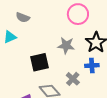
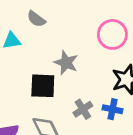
gray star: (66, 46) -> (66, 63), moved
gray cross: (73, 79) -> (83, 109), moved

